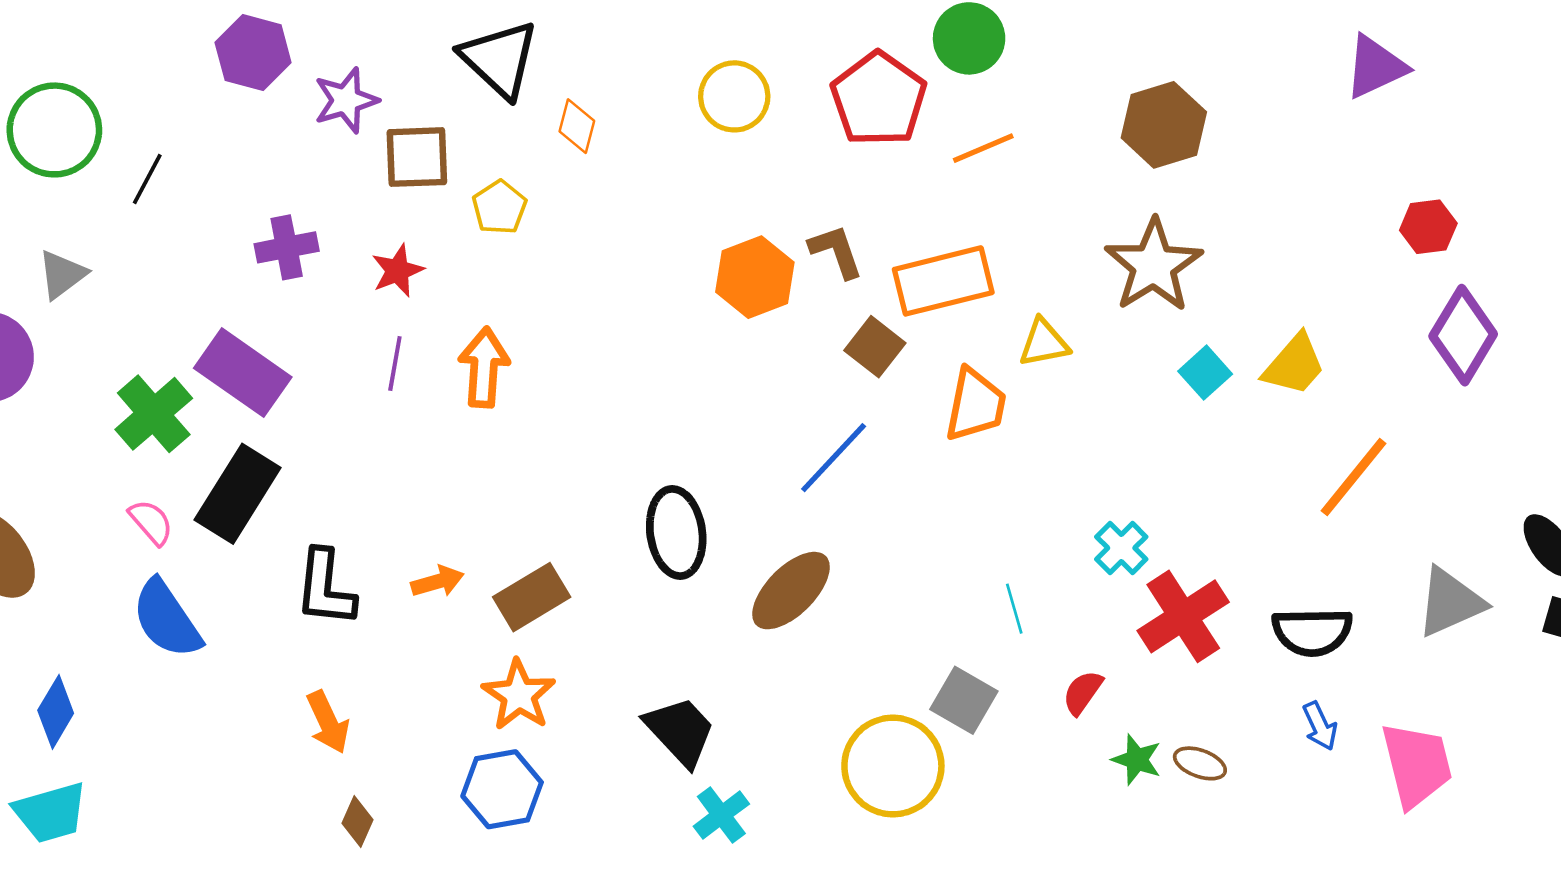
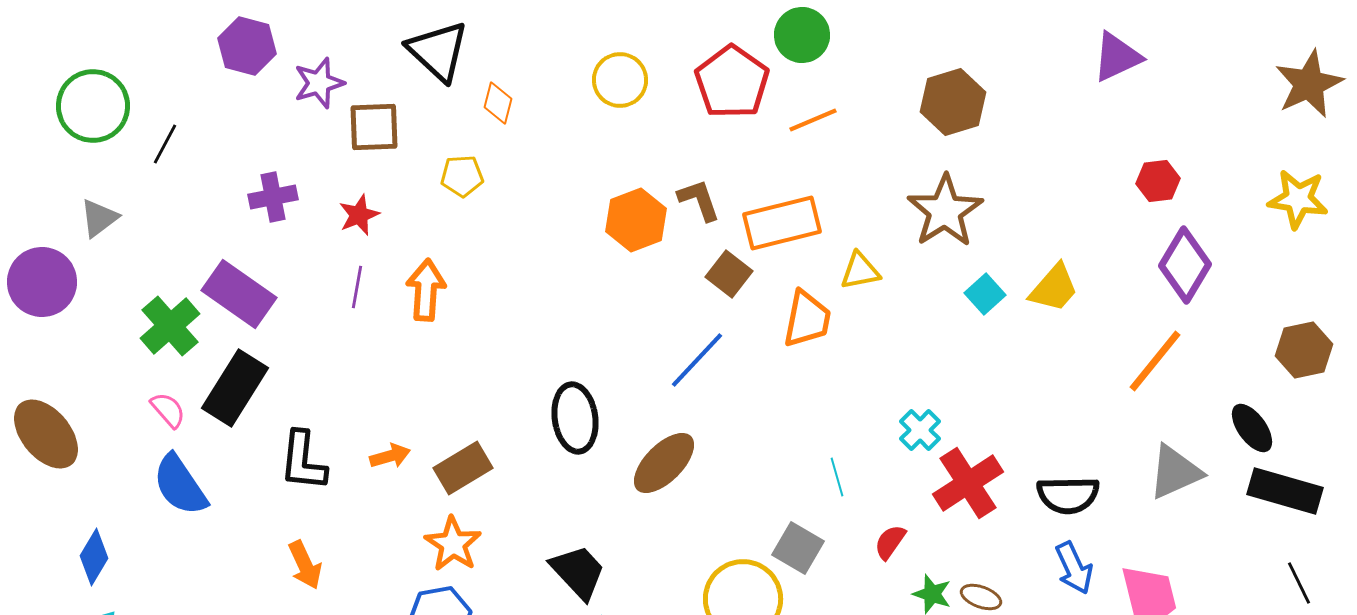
yellow pentagon: (499, 207) -> (462, 176), moved, turned 30
orange line: (1353, 477) -> (1155, 361), moved
blue arrow: (1320, 726) -> (1074, 568), size x1.4

